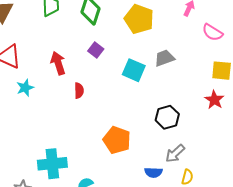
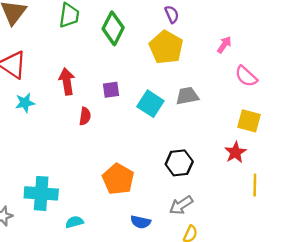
purple square: (96, 50) -> (111, 90), moved, turned 35
blue semicircle: (153, 172) -> (141, 222), moved

